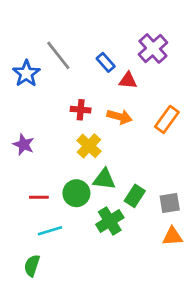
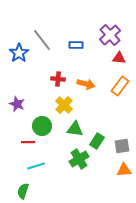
blue rectangle: (106, 62) -> (76, 45), turned -48
red triangle: (128, 80) -> (119, 58), moved
green circle: (76, 193) -> (42, 126), moved

